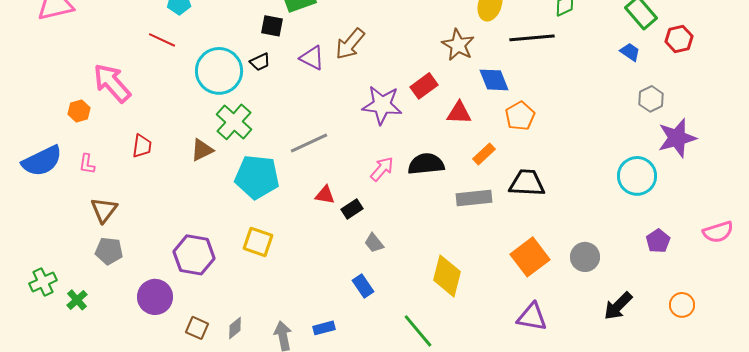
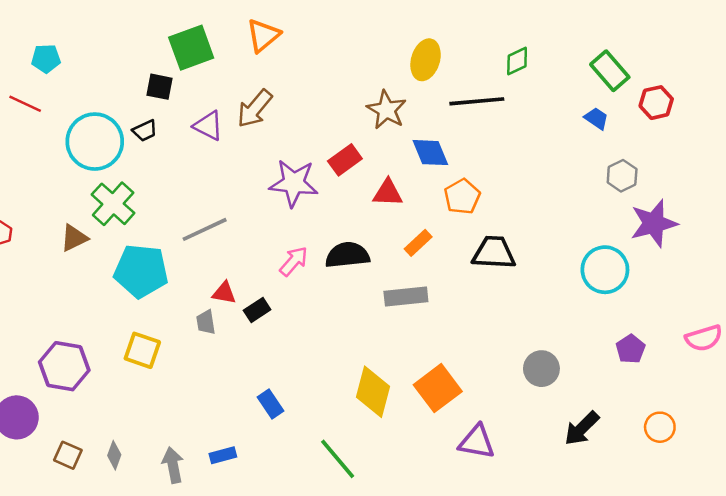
black trapezoid: (527, 183) -> (494, 253), moved
gray trapezoid: (374, 243) -> (206, 322), moved, turned 30
orange square: (530, 257) -> (438, 388), moved
gray diamond: (235, 328) -> (114, 455), turned -30

